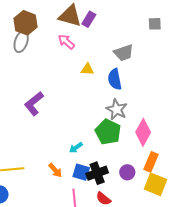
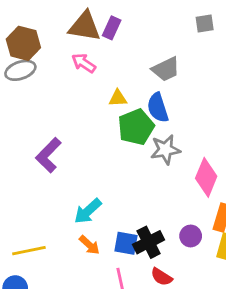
gray ellipse: (21, 42) -> (20, 70), turned 60
gray star: (117, 109) -> (165, 150), turned -30
green pentagon: (108, 132) -> (136, 127), moved, turned 30
cyan arrow: (76, 148) -> (88, 211), moved, size x1.5

